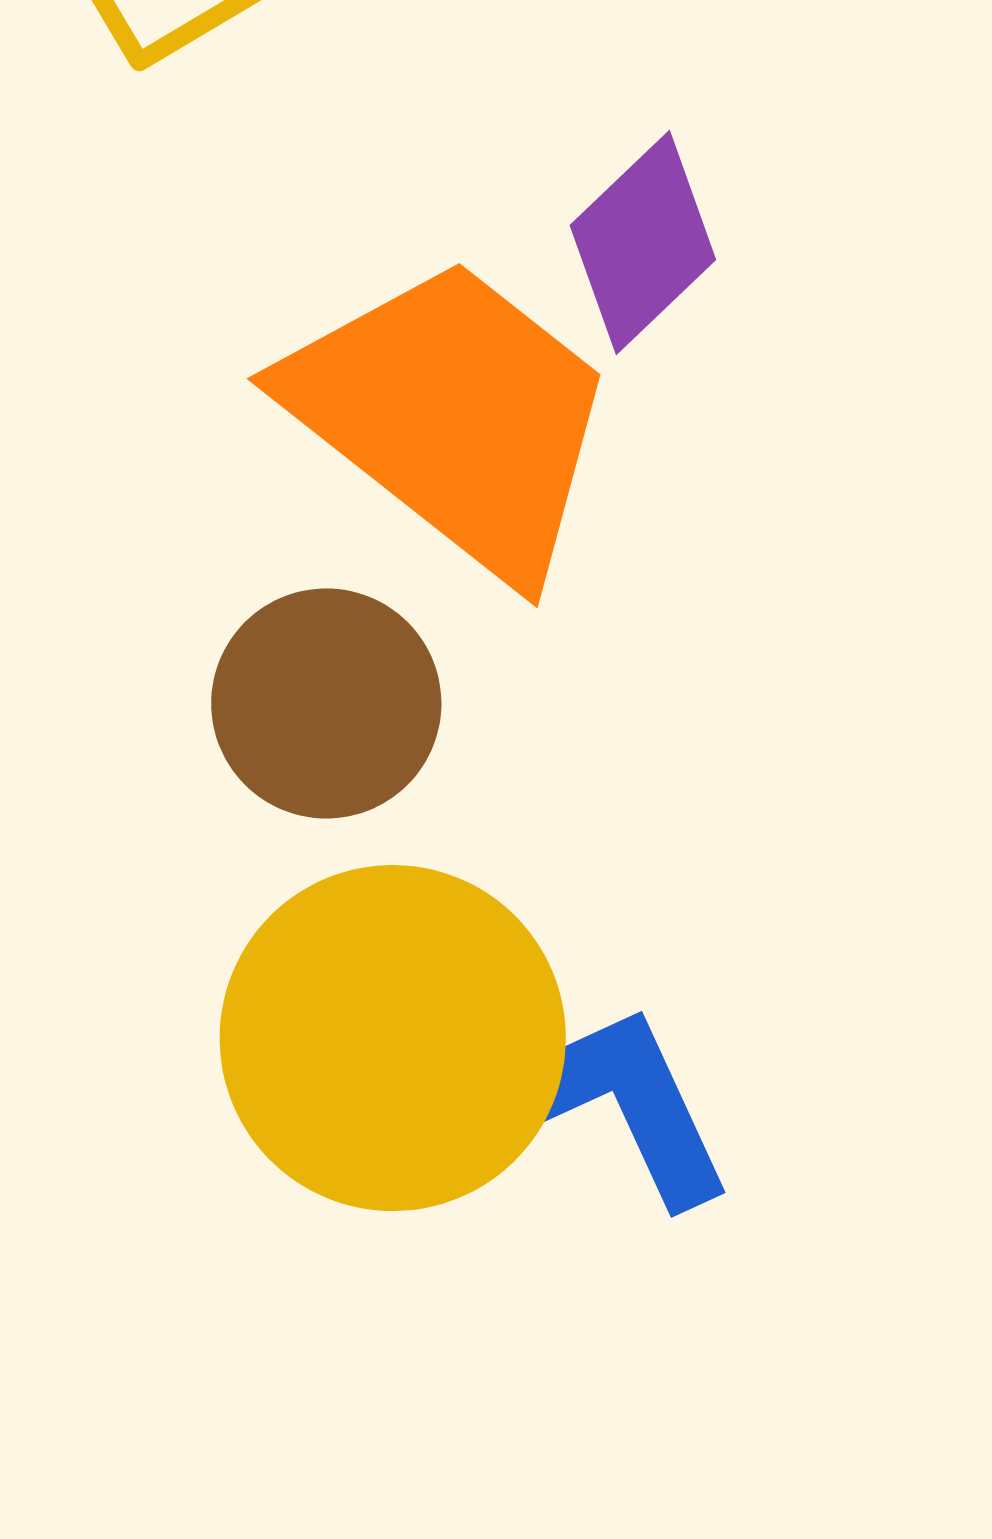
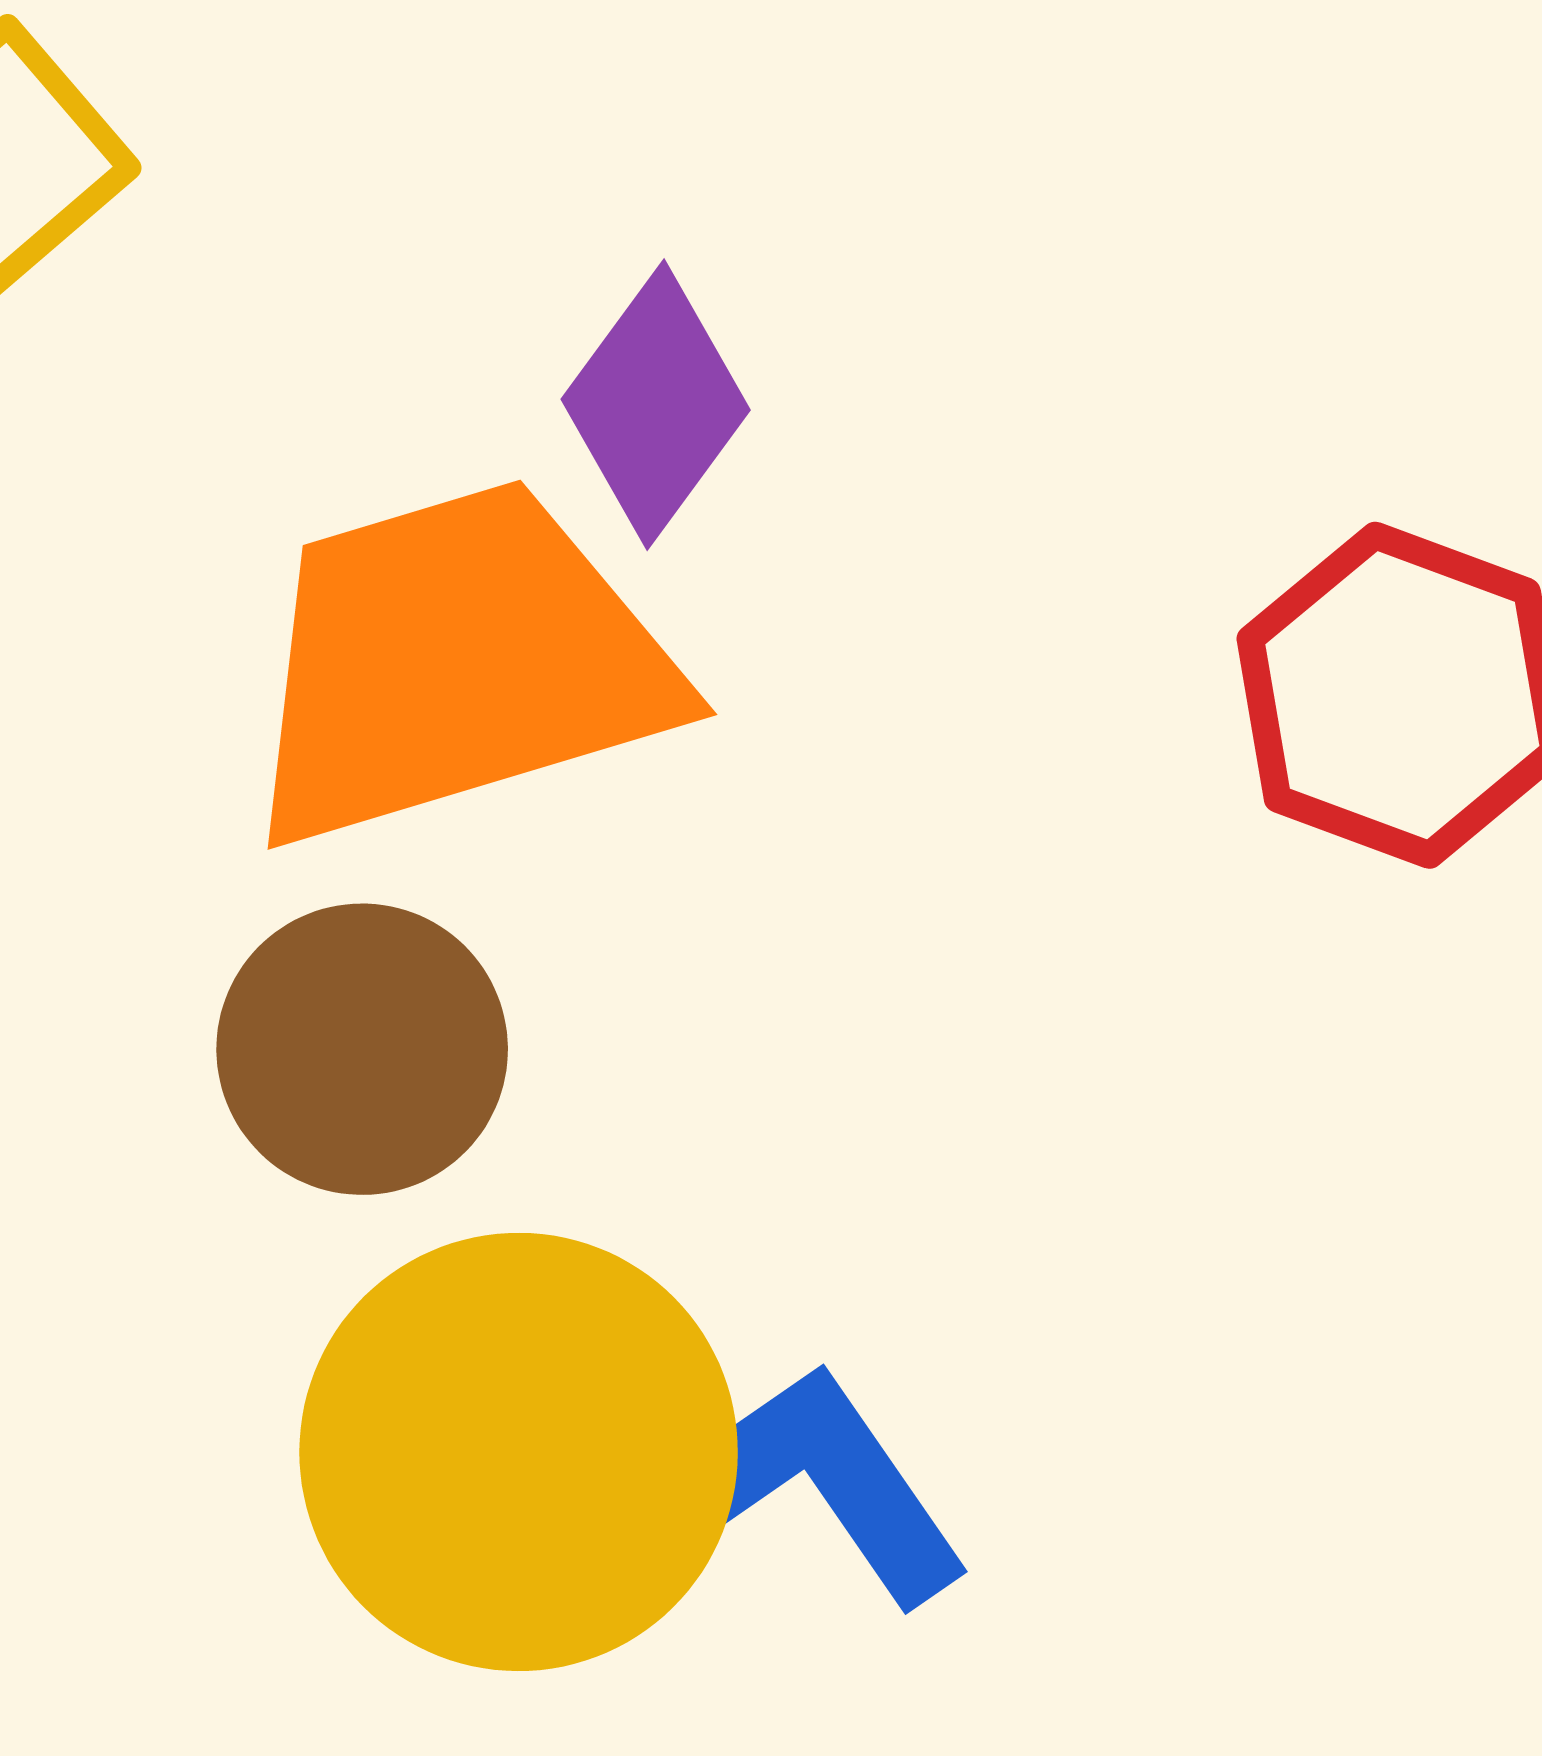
orange trapezoid: (453, 416) -> (457, 663), turned -45

